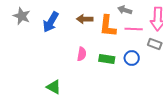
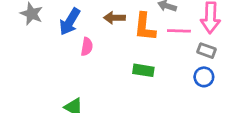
pink semicircle: (82, 54) -> (87, 47), moved
blue circle: (132, 58) -> (204, 77), moved

